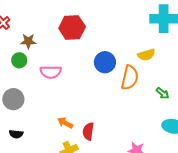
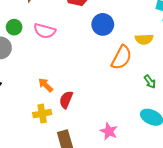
green circle: (19, 60) -> (14, 27), moved
blue circle: (105, 62) -> (103, 24), moved

